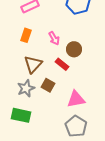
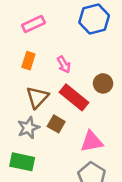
brown circle: (74, 49) -> (103, 83), moved
red rectangle: (62, 64) -> (74, 97), size x1.6

